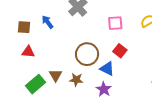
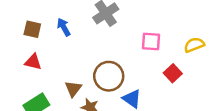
red square: (120, 51) -> (173, 73), moved
brown triangle: (56, 75) -> (73, 89), moved

